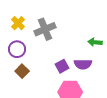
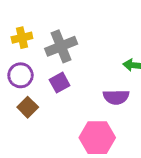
yellow cross: (18, 23) -> (22, 38), turned 32
purple square: (62, 66) -> (60, 83), moved

